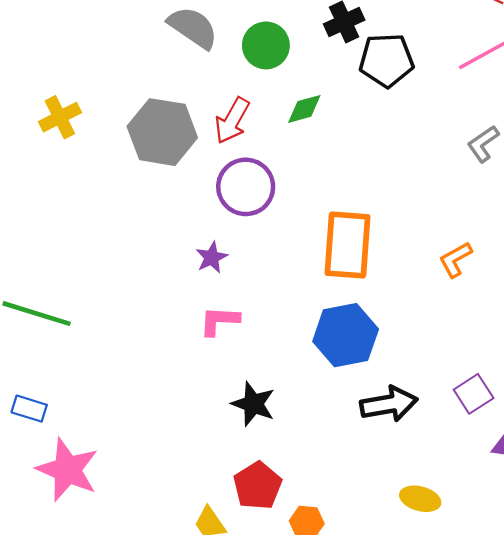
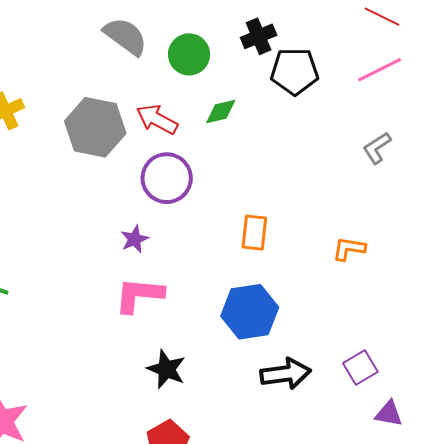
red arrow: (232, 121) -> (157, 119), turned 87
orange rectangle: (348, 245) -> (254, 233), size x0.6
orange L-shape: (456, 259) -> (349, 249), turned 36
pink L-shape: (219, 321) -> (139, 295), size x1.4

